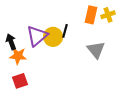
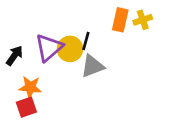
black arrow: (11, 42) -> (14, 56), turned 56
gray triangle: (96, 50) -> (92, 66), moved, turned 48
orange star: (18, 56) -> (30, 87), moved

